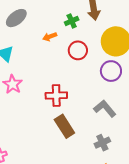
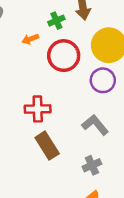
red circle: (78, 50) -> (64, 56), size x1.4

